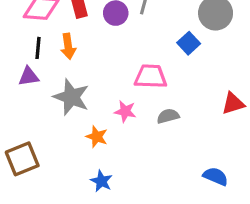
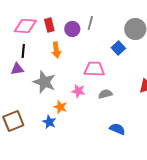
orange arrow: (68, 46) -> (56, 50), moved
blue semicircle: (216, 176) -> (117, 129), moved
blue star: (101, 181) -> (49, 122), moved

